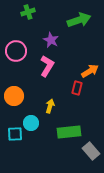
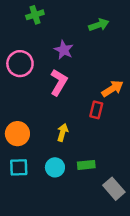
green arrow: (79, 20) -> (99, 25), size x0.7
orange circle: (14, 96) -> (17, 134), moved
cyan circle: (31, 123) -> (55, 167), moved
green rectangle: (69, 132) -> (86, 165), size x0.6

